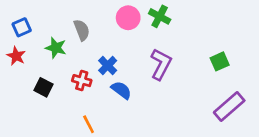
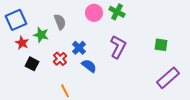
blue square: (22, 27) -> (16, 20), size x1.5
red star: (16, 56) -> (22, 43), moved
green square: (220, 61) -> (161, 45), turned 32
red cross: (82, 81) -> (60, 59), turned 32

